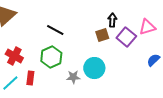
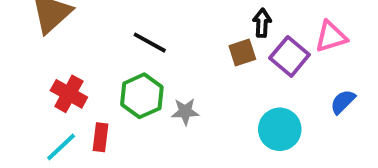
cyan circle: (94, 68) -> (280, 129), moved
gray star: (73, 77) -> (185, 112), moved

